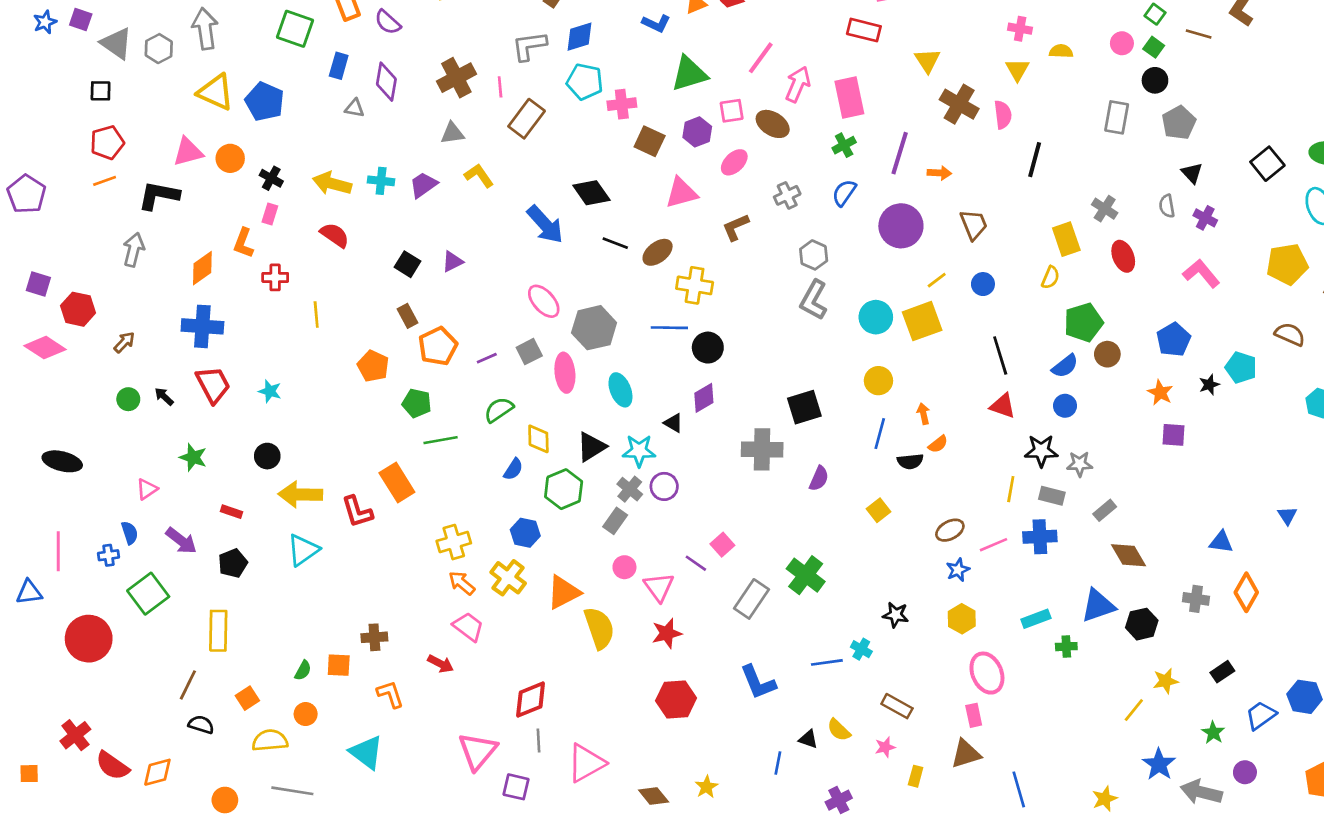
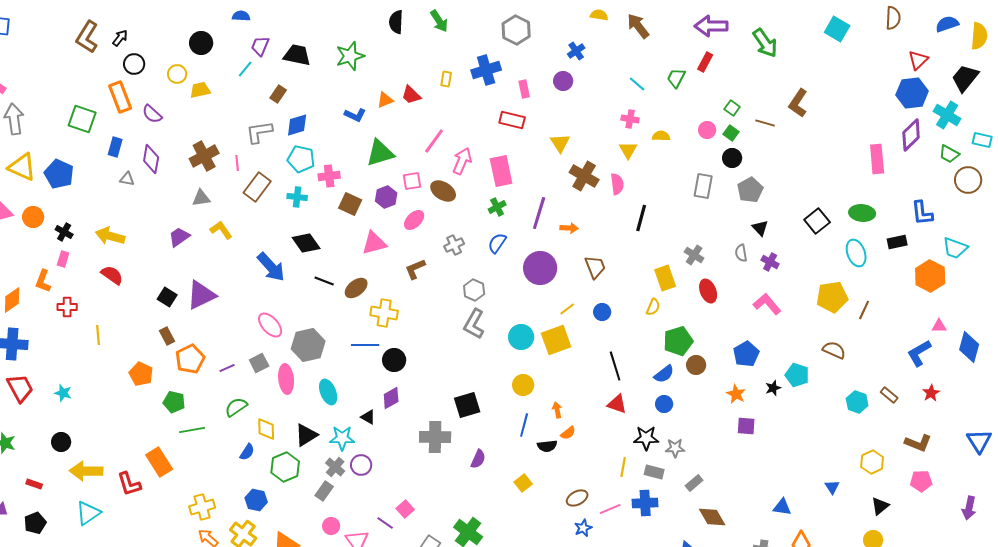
cyan cross: (381, 181) -> (297, 197), moved
purple triangle: (452, 262) -> (201, 295), size x1.8

